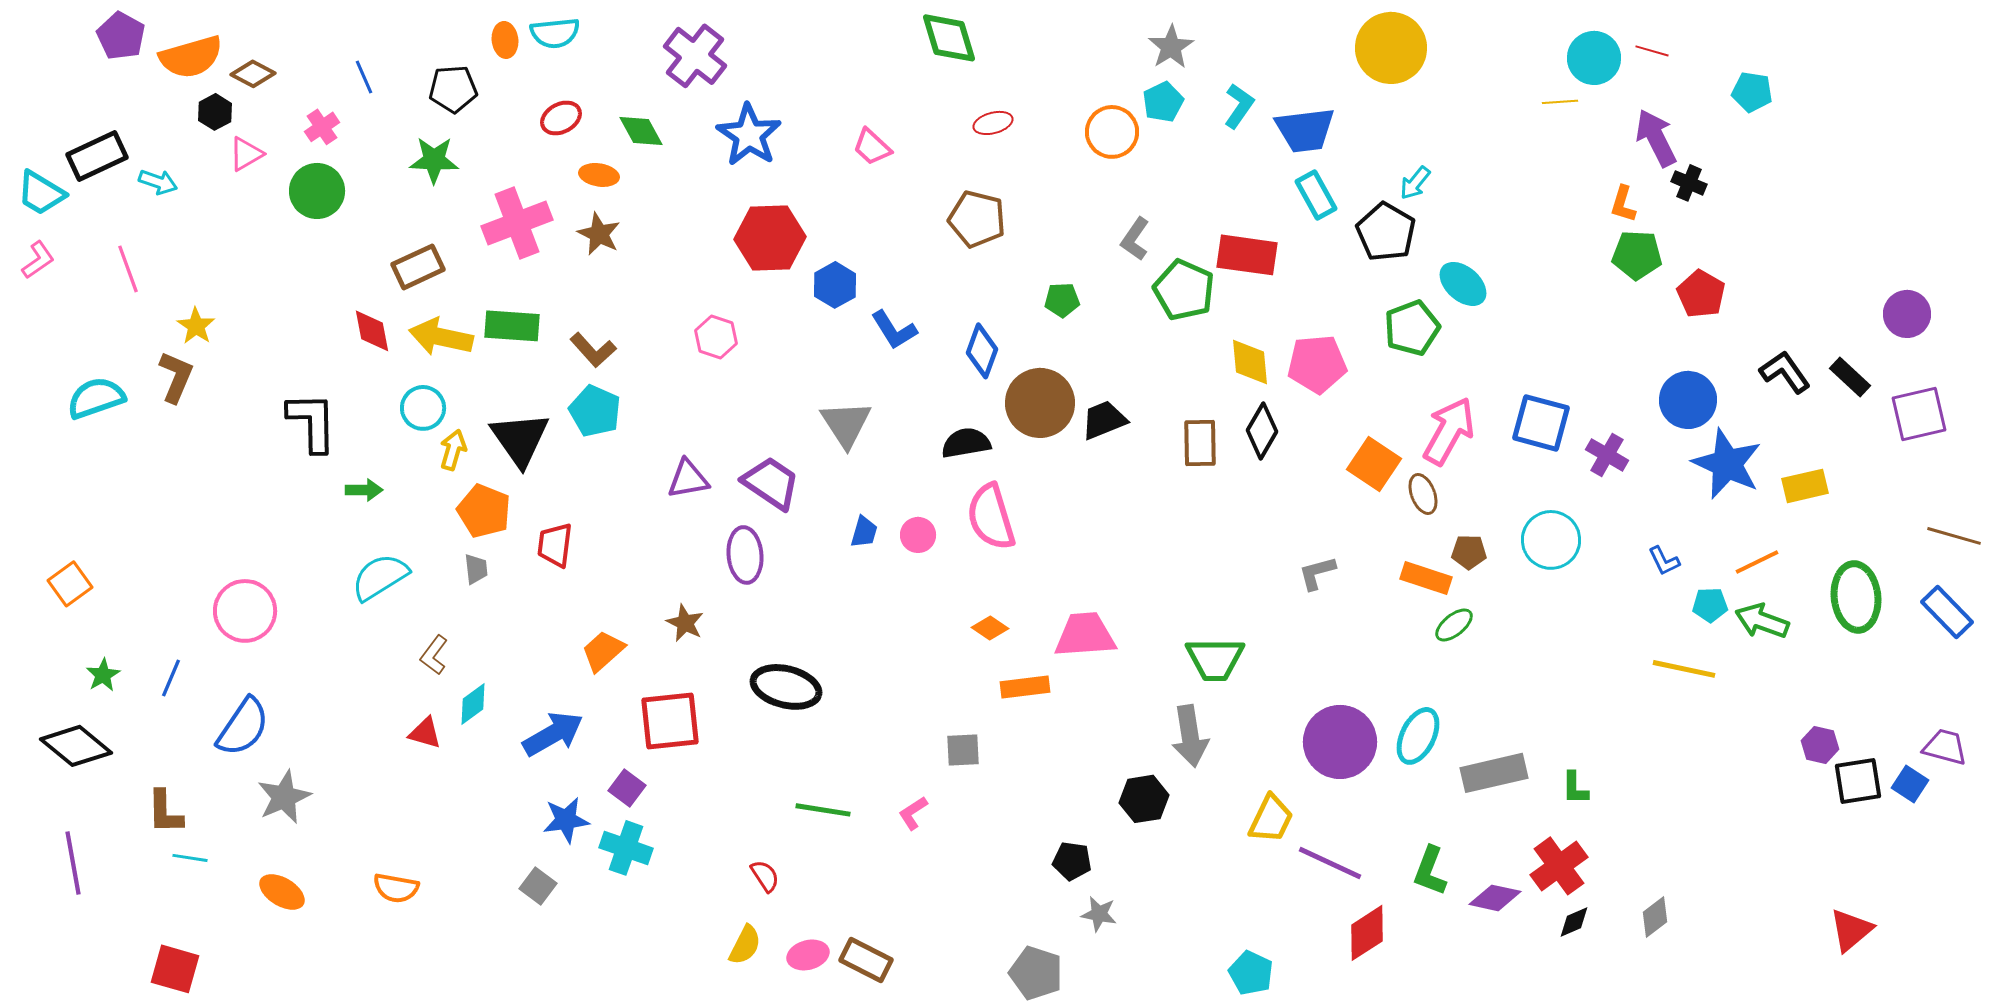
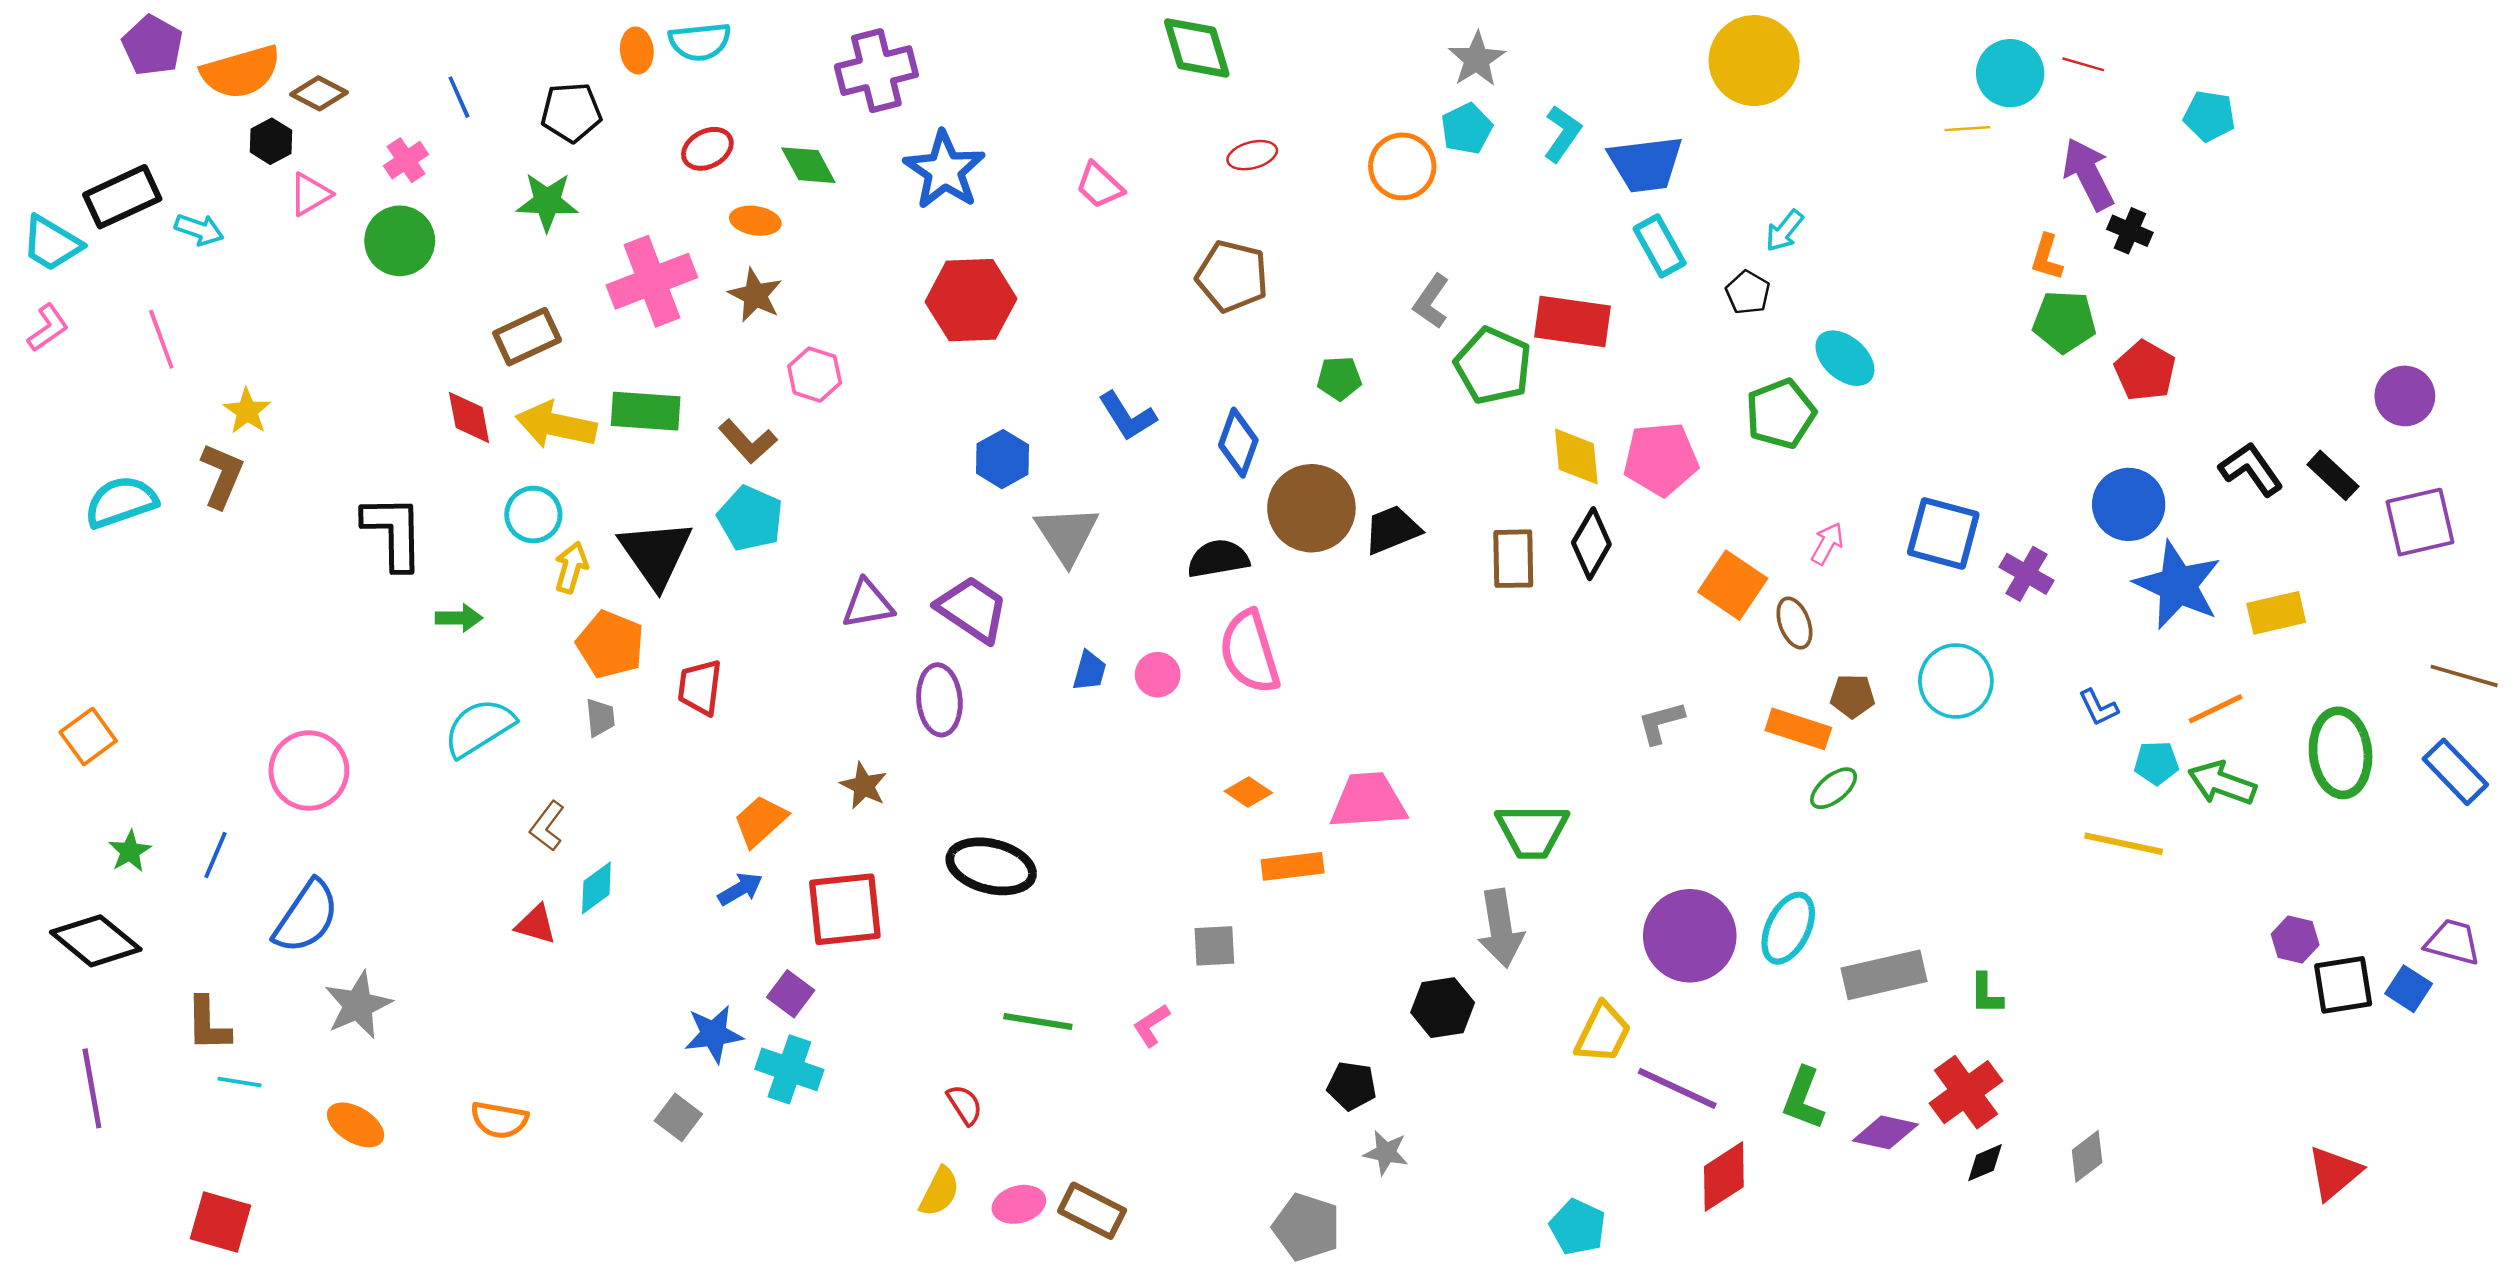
purple cross: (695, 56) -> (876, 71), turned 38
black pentagon: (1386, 232) -> (1748, 293), size x0.6
blue hexagon: (835, 285) -> (1002, 459), moved
pink hexagon: (716, 337) -> (815, 375), moved
pink arrow: (1449, 431) -> (1827, 544), size x0.5
blue arrow: (553, 734) -> (740, 889), moved, size x0.6

